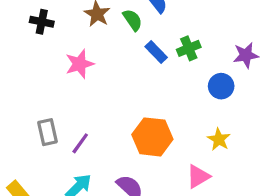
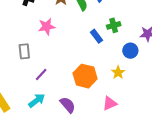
blue rectangle: (156, 52) -> (97, 36), moved
gray rectangle: (47, 132) -> (24, 51), moved
yellow star: (219, 139) -> (118, 72), moved

